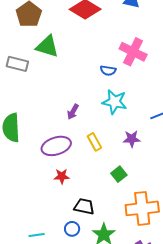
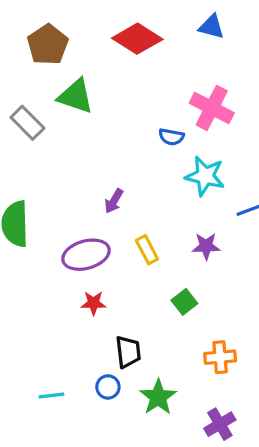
gray rectangle: (17, 64) -> (27, 123), turned 30
cyan star: (115, 102) -> (205, 176), moved
black trapezoid: (84, 206) -> (128, 352), turned 70
orange cross: (142, 208) -> (220, 357), size x0.6

